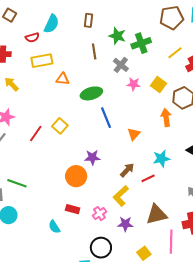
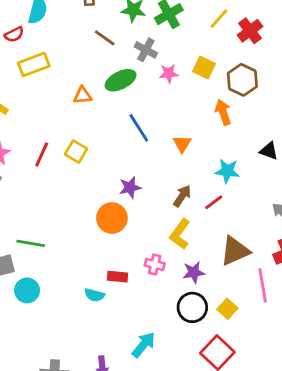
brown line: (94, 51) -> (105, 38), turned -35
orange triangle: (63, 79) -> (82, 95), moved
green ellipse: (91, 93) -> (121, 80), moved
red line: (36, 134) -> (42, 154), moved
cyan star: (161, 159) -> (227, 171), turned 30
red rectangle: (73, 209) -> (117, 277), moved
pink cross: (100, 214) -> (155, 264), turned -32
cyan semicircle: (54, 227) -> (94, 295), turned -32
black circle: (101, 248) -> (192, 307), moved

